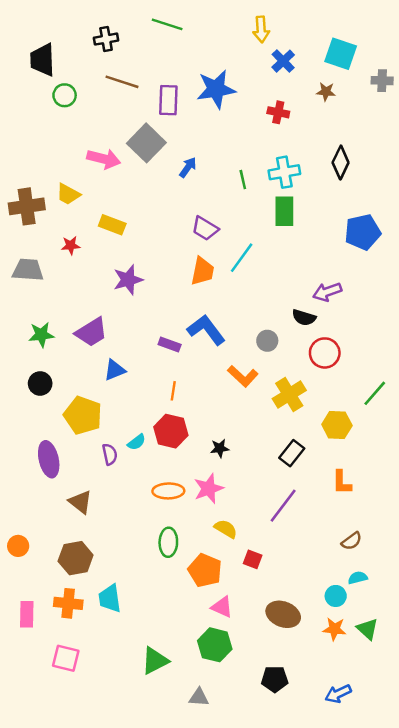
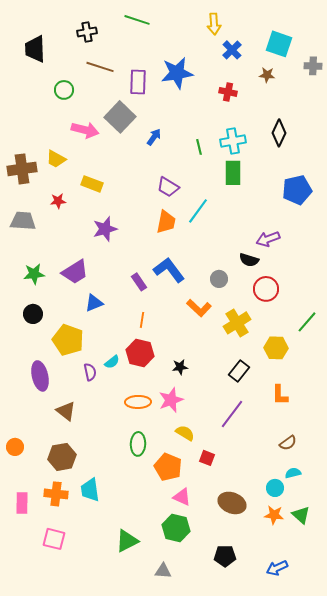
green circle: (65, 95) -> (64, 90), moved
purple rectangle: (170, 344) -> (139, 282), turned 36

